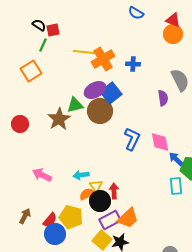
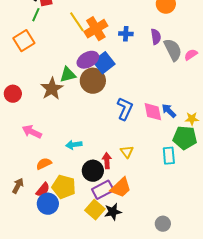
yellow line: (84, 52) -> (77, 22), turned 50
purple semicircle: (163, 98) -> (156, 37), moved
blue arrow: (176, 159) -> (169, 111), moved
pink arrow: (42, 175) -> (32, 132), moved
yellow triangle: (96, 186) -> (127, 152), moved
orange semicircle: (87, 194) -> (44, 164), moved

